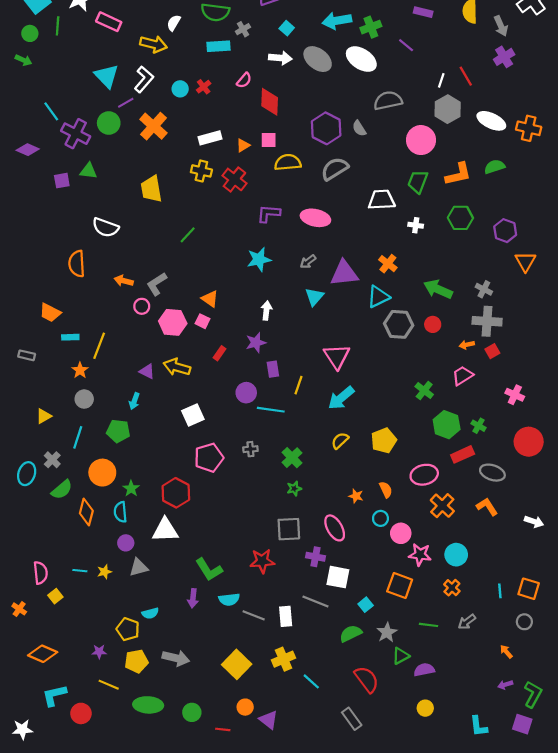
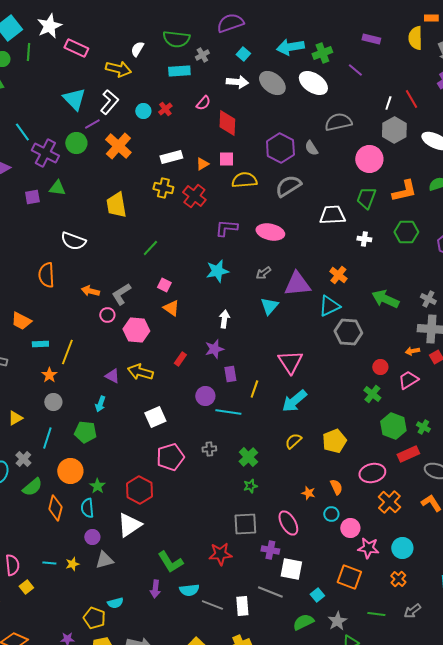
pink square: (202, 321) -> (164, 285), moved
red circle: (433, 324) -> (380, 367), moved
white triangle: (165, 530) -> (129, 525), turned -32

